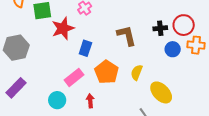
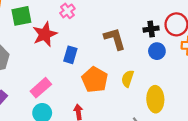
blue circle: (173, 49) -> (157, 51), moved
pink rectangle: (74, 77) -> (41, 88), moved
yellow ellipse: (161, 92) -> (155, 99), turned 45

